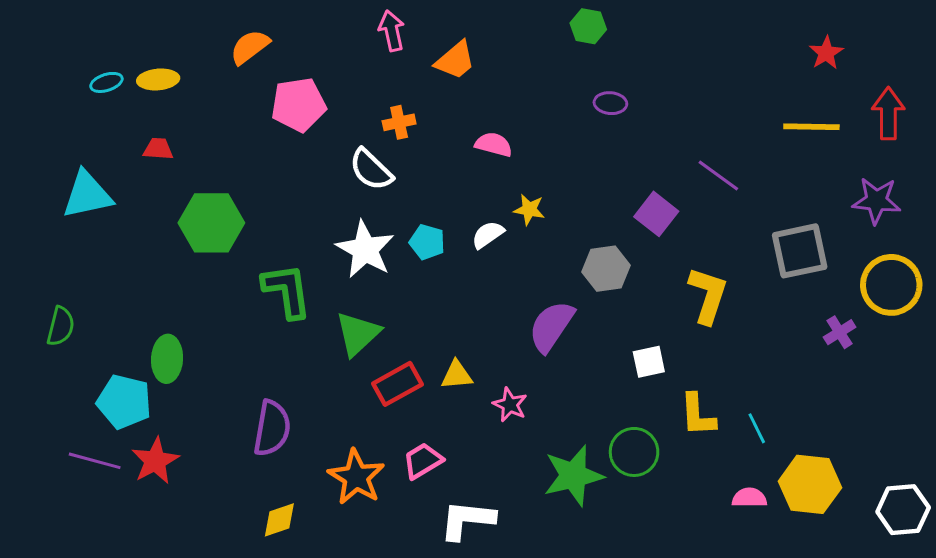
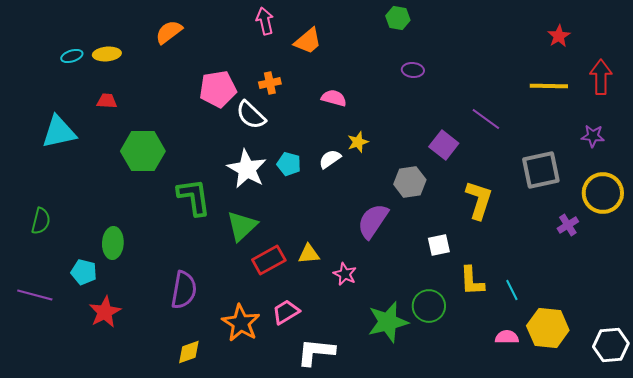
pink pentagon: (299, 105) -> (218, 89), moved
purple star: (876, 201) -> (593, 136), size x0.7
yellow star: (529, 210) -> (358, 142), turned -30
cyan pentagon: (124, 402) -> (84, 272), size x0.7
purple line: (95, 461) -> (35, 295), moved

